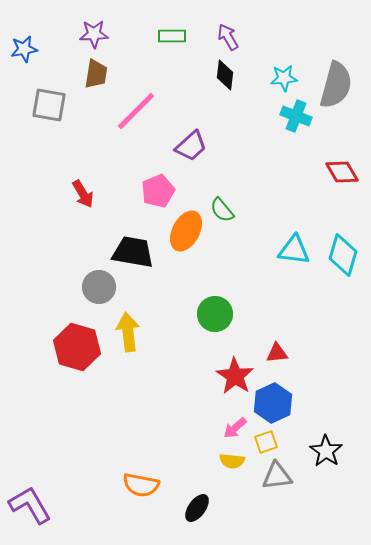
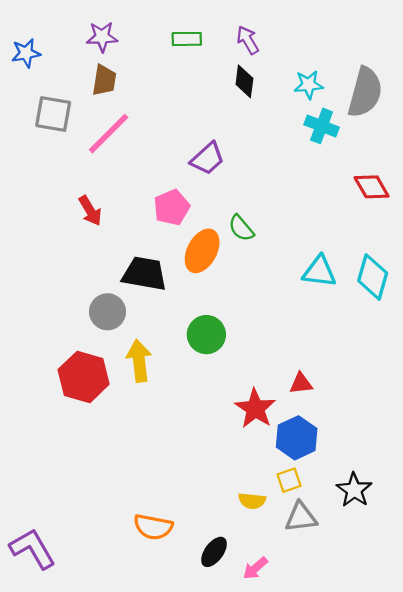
pink line: (136, 111) -> (109, 134), moved
green circle: (215, 314) -> (206, 335), moved
pink arrow: (235, 428) -> (255, 568), moved

